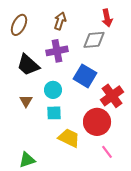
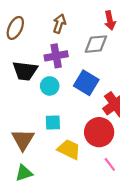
black trapezoid: (28, 65) -> (25, 71), turned -35
cyan circle: (53, 90) -> (50, 86), moved
brown triangle: (26, 101) -> (23, 140), moved, size x1.6

